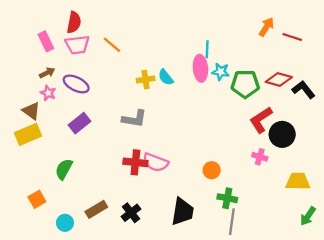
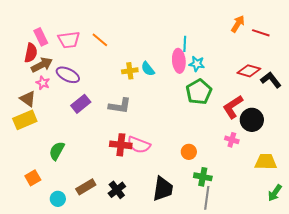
red semicircle: (74, 22) -> (31, 53), moved
brown arrow: (47, 73) -> (42, 65), size x1.5
green pentagon: (245, 84) -> (199, 92), moved, turned -30
purple rectangle: (80, 123) -> (81, 104), moved

